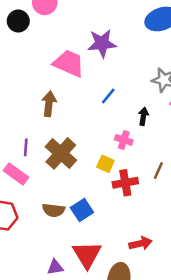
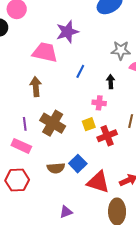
yellow square: (105, 164) -> (89, 124), turned -32
red triangle: (87, 255) -> (98, 182), moved, turned -30

